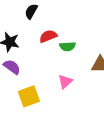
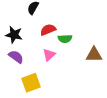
pink triangle: (65, 82) -> (49, 55), moved

